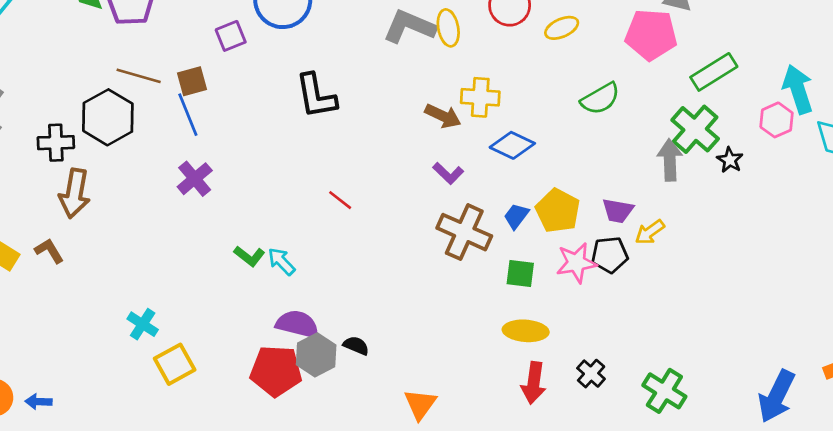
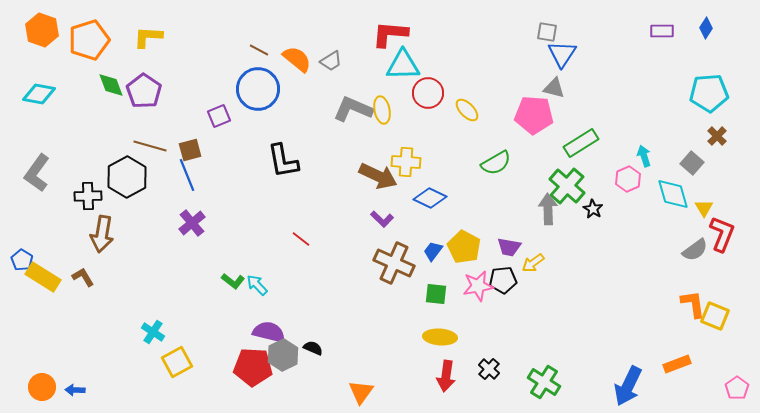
yellow ellipse: (562, 28) -> (467, 110), turned 70
cyan arrow: (798, 89) -> (644, 156), size x0.6
brown arrow: (443, 116) -> (378, 176), size x1.4

